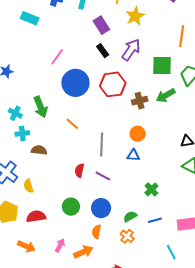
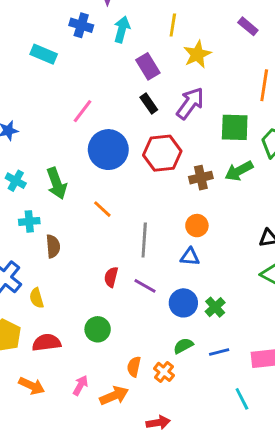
cyan cross: (15, 113) -> (16, 181), moved
brown semicircle: (39, 150) -> (53, 246), turned 77
blue circle: (101, 208) -> (183, 303), moved
orange cross: (127, 236) -> (164, 372), moved

